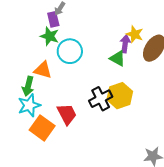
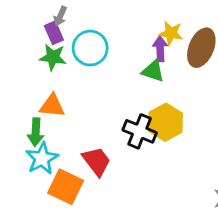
cyan circle: (70, 51) -> (90, 48), moved
black cross: (101, 99) -> (140, 131), turned -30

